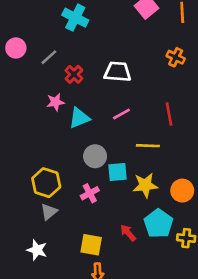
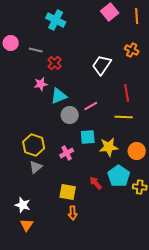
gray line: (49, 57) -> (36, 50), turned 56
white trapezoid: (118, 72) -> (102, 65), moved, turned -60
pink line: (121, 114) -> (91, 106), moved
yellow line: (148, 146) -> (124, 117), moved
gray circle: (95, 156) -> (70, 115), moved
white star: (37, 250) -> (23, 205), moved

